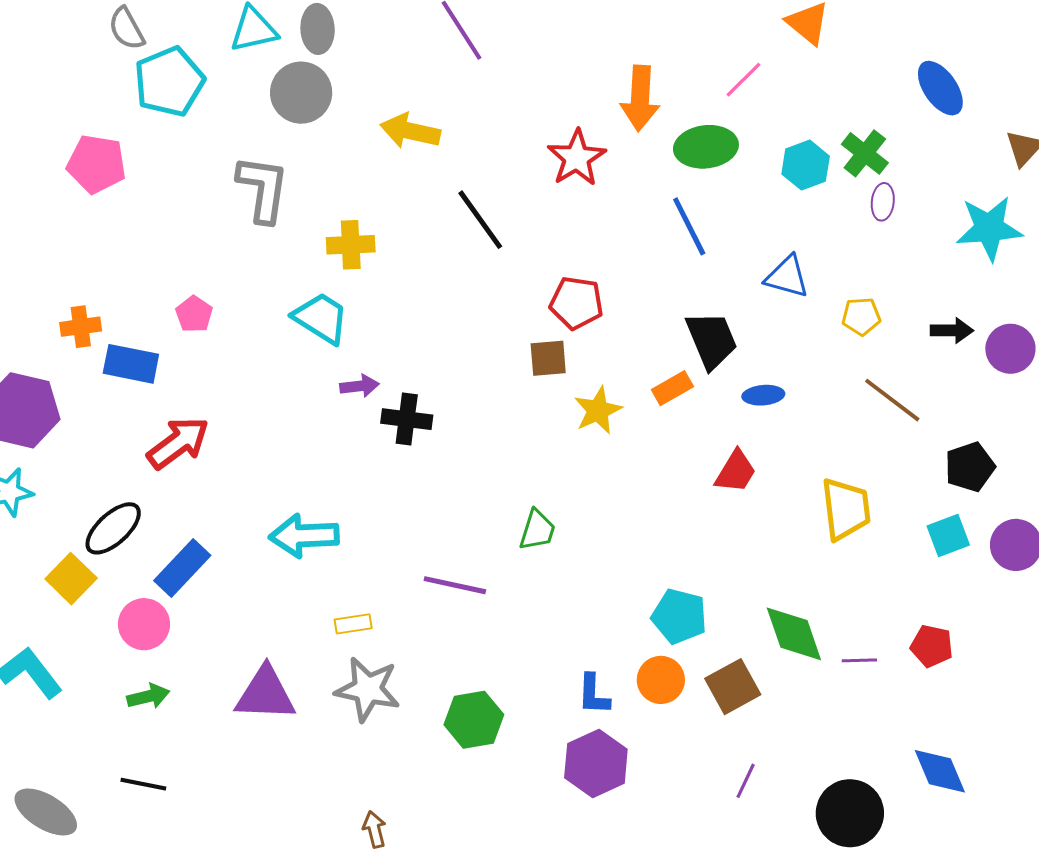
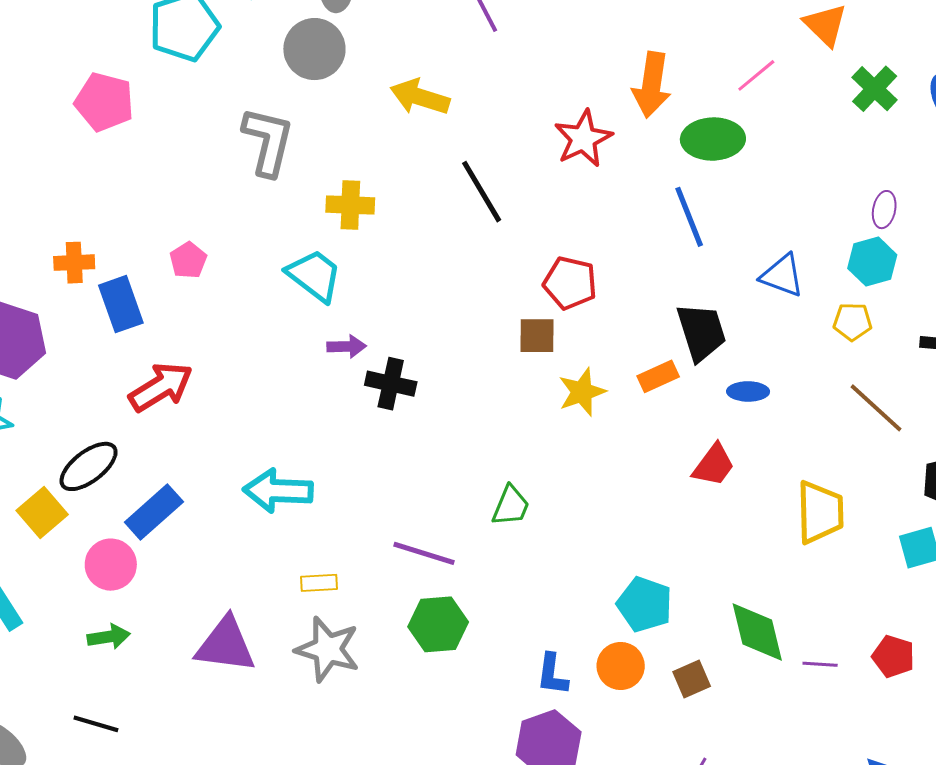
green cross: (865, 153) -> (875, 89), moved
cyan hexagon: (806, 165) -> (872, 262), moved
blue rectangle: (131, 364) -> (121, 304), turned 54
brown square: (733, 687) -> (692, 679), size x0.7
green hexagon: (474, 720) -> (438, 624), moved

